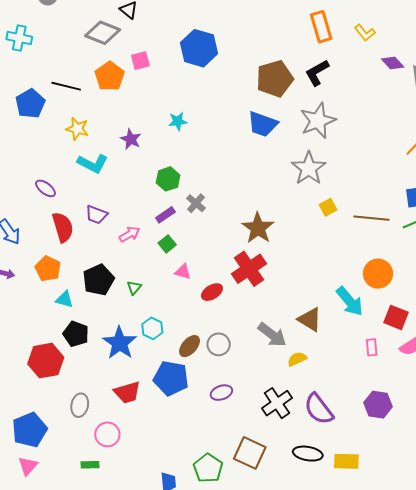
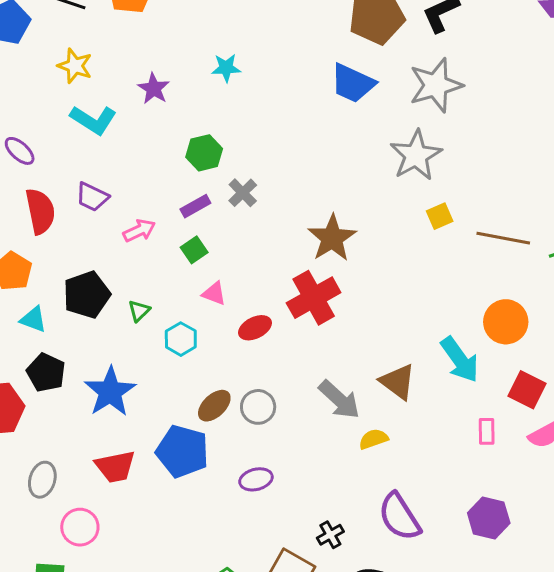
cyan hexagon: (152, 328) -> (181, 339), moved
black cross: (277, 403) -> (330, 535), moved, size x0.6

